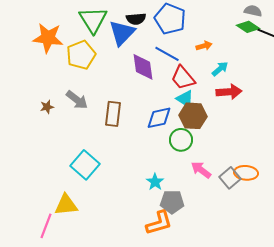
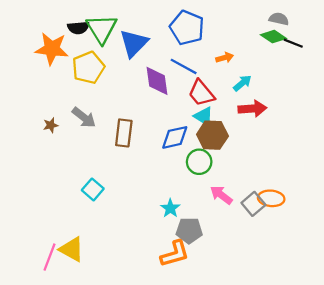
black semicircle: (136, 19) -> (78, 28), moved
cyan square: (85, 165) -> (93, 189), size x0.7
yellow triangle: (66, 205) -> (72, 249), moved, turned 35

